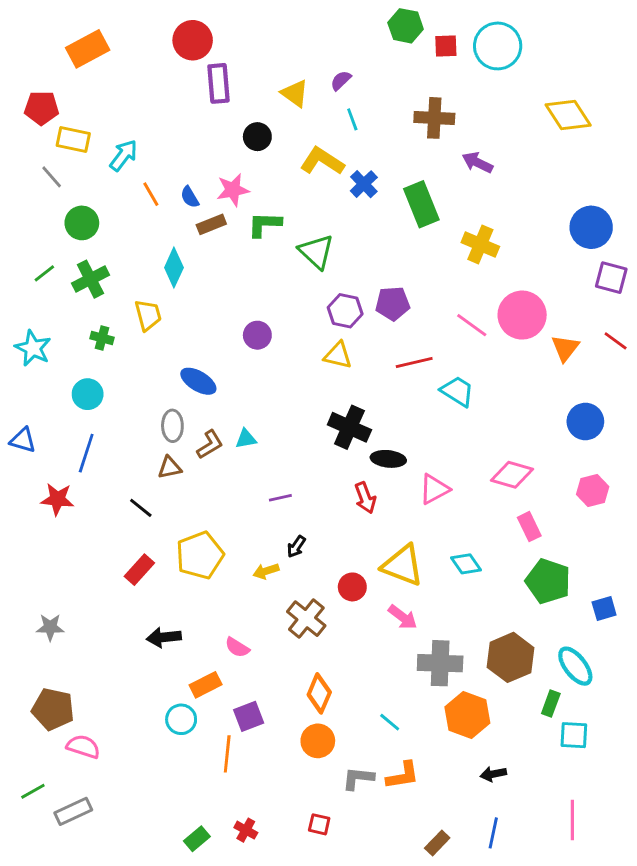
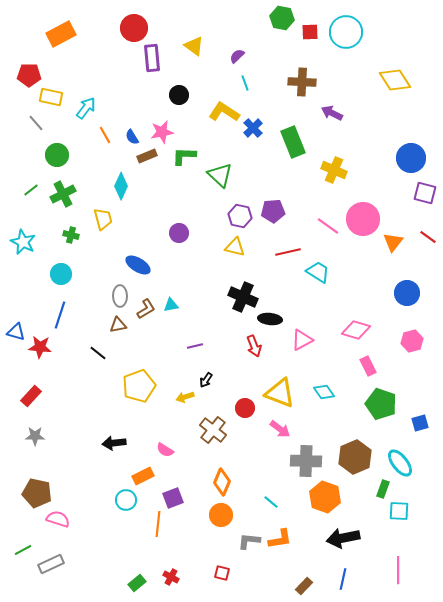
yellow triangle: (295, 93) -> (194, 46), moved
blue triangle: (23, 440) -> (16, 332), moved
red rectangle: (139, 570) -> (31, 396), moved
black arrow: (493, 774) -> (343, 538), size x1.8

